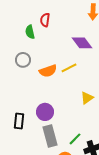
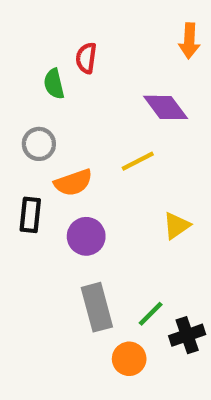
orange semicircle: (48, 71) -> (73, 183), moved
purple circle: (45, 112) -> (86, 236), moved
black rectangle: (19, 121) -> (30, 215), moved

